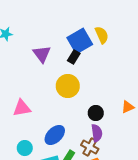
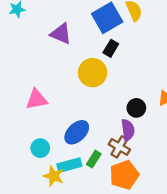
purple triangle: (42, 54) -> (61, 34), turned -30
black rectangle: (74, 57) -> (111, 48), moved
black circle: (96, 113) -> (136, 108), moved

